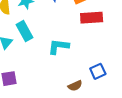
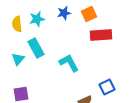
cyan L-shape: (59, 47) -> (69, 63), turned 55

